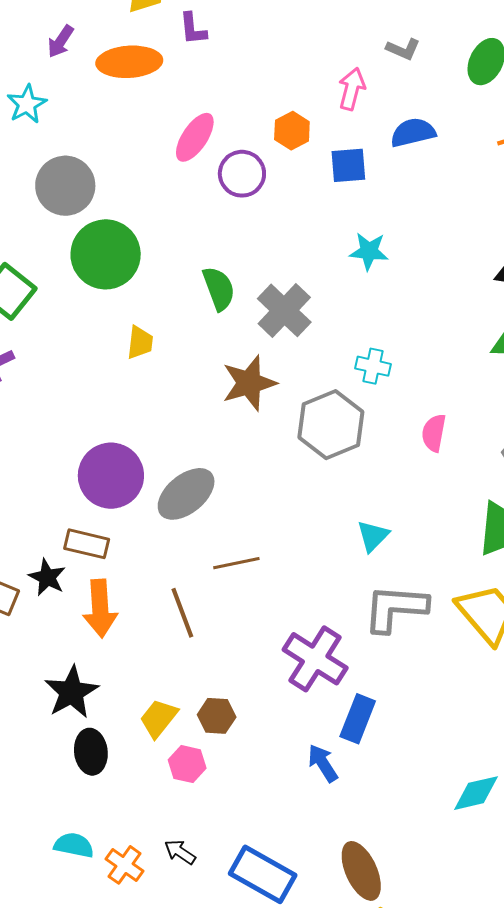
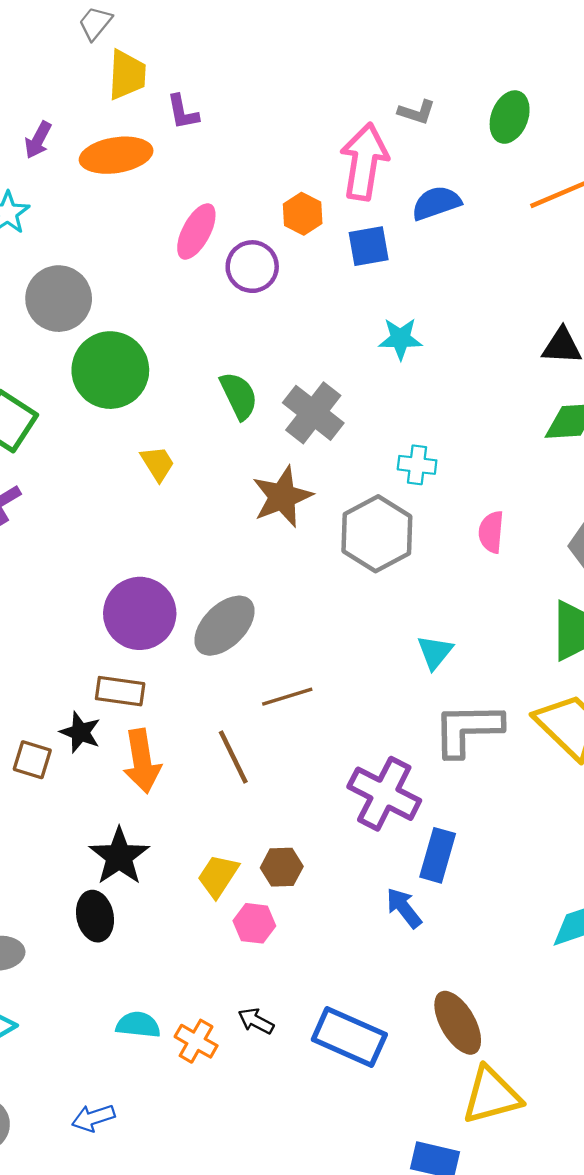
pink arrow: (352, 89) -> (364, 162), size x1.6
yellow trapezoid: (140, 342) -> (158, 463), turned -33
black ellipse: (91, 752) -> (95, 916), moved

